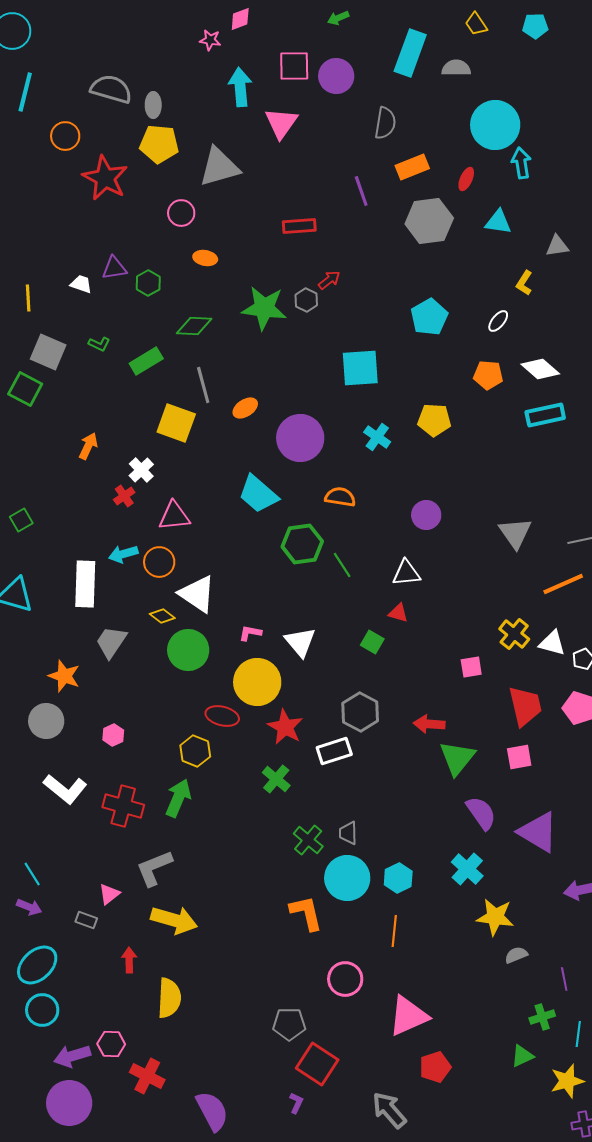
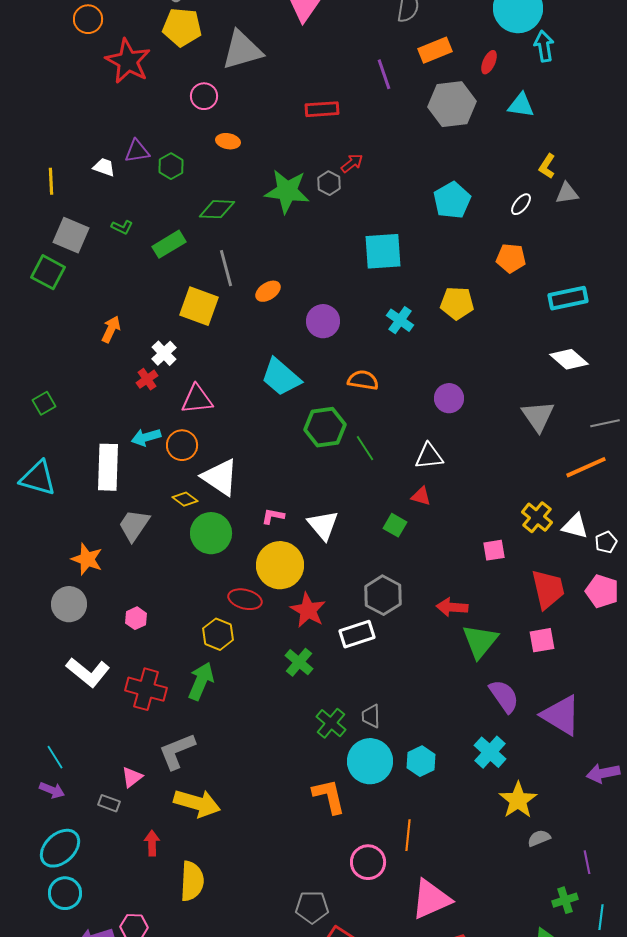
gray triangle: (557, 246) -> (567, 193), moved
white diamond: (540, 369) -> (569, 359), moved
purple circle: (300, 438) -> (323, 321), size x0.7
yellow star: (495, 917) -> (518, 800), turned 30
orange line: (394, 931) -> (408, 835), moved

